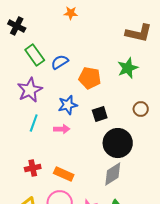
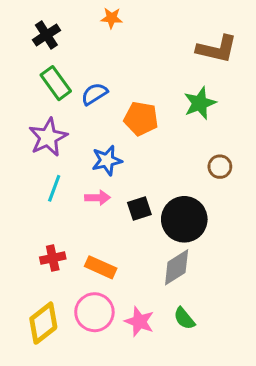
black cross: (17, 26) -> (46, 35), moved, turned 30
black square: (100, 114) -> (139, 208), moved

